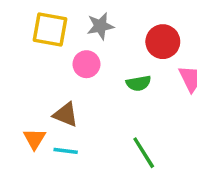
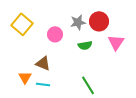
gray star: (100, 26) -> (78, 22), moved
yellow square: (50, 29) -> (22, 24), moved, turned 30

